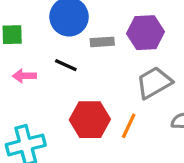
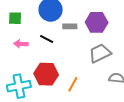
red hexagon: (90, 120) -> (46, 74), moved
orange line: (129, 126) -> (73, 84), moved

